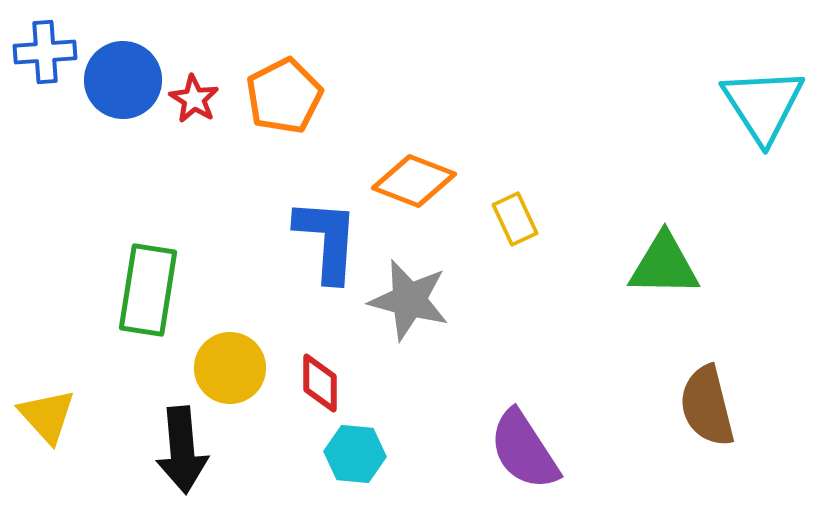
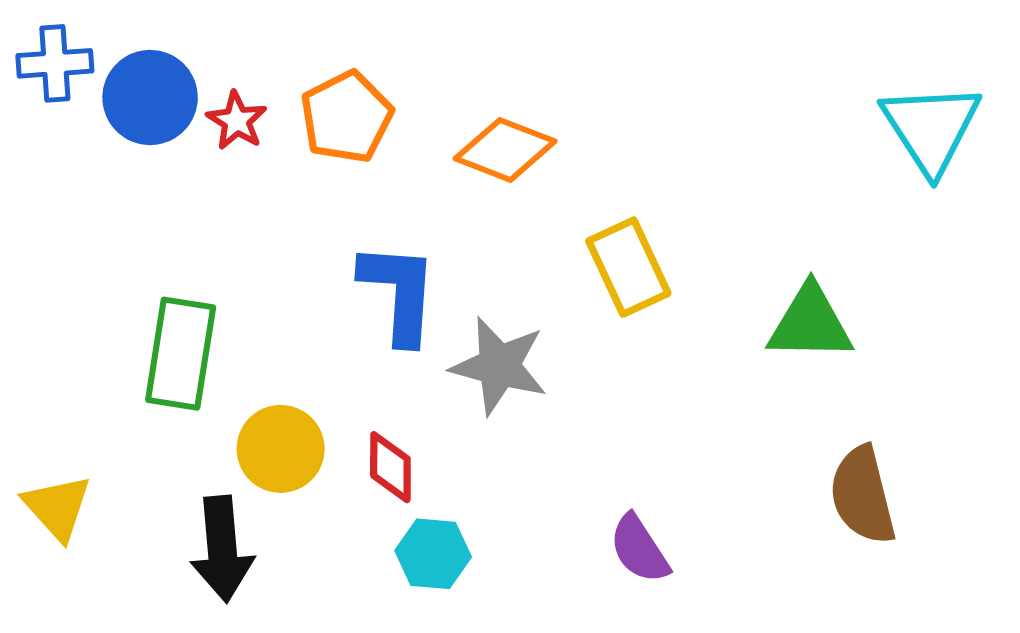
orange diamond: (414, 181) -> (505, 150), moved
yellow rectangle: (515, 219) -> (628, 267), size x1.5
purple semicircle: (524, 450) -> (639, 549), size x0.7

